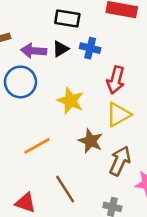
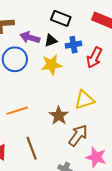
blue cross: (90, 48) -> (73, 45), turned -35
red arrow: (116, 80) -> (94, 58), moved
yellow star: (70, 101) -> (51, 65), moved, turned 30

